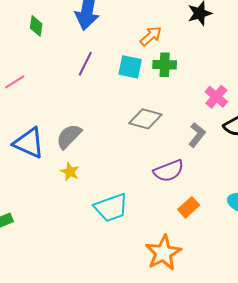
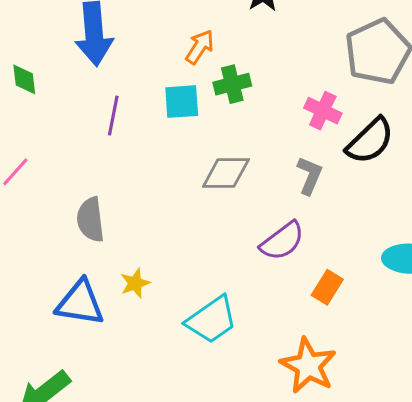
gray semicircle: (69, 136) -> (90, 220), moved, turned -36
blue triangle: (29, 143) -> (80, 303), moved
yellow star: (70, 172) -> (135, 283), turned -30

